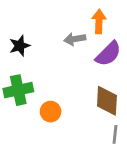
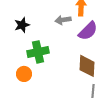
green cross: (18, 90) -> (38, 52), moved
orange circle: (51, 112) -> (24, 74), moved

